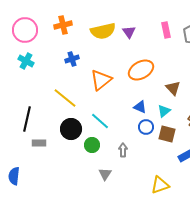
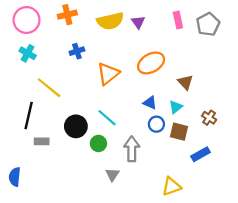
yellow line: (65, 98) -> (49, 88), moved
gray arrow: (123, 150) -> (132, 149), size x1.6

